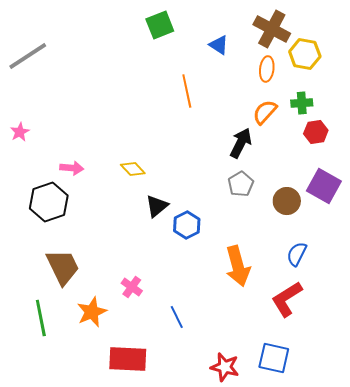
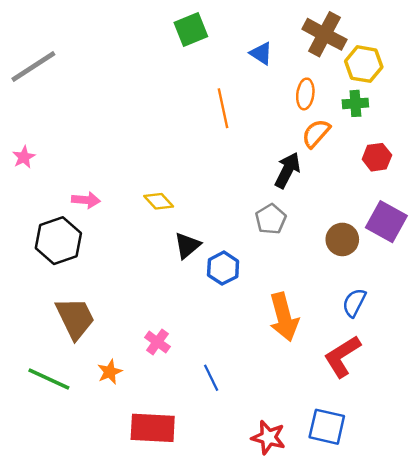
orange ellipse: (267, 69) -> (305, 94), moved
green cross: (302, 103) -> (355, 103), moved
gray pentagon: (241, 184) -> (271, 219), moved
orange star: (92, 312) -> (110, 372), size x0.7
green line: (41, 318) -> (49, 379), turned -54

